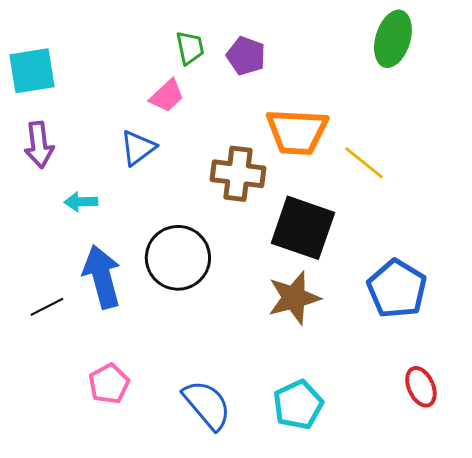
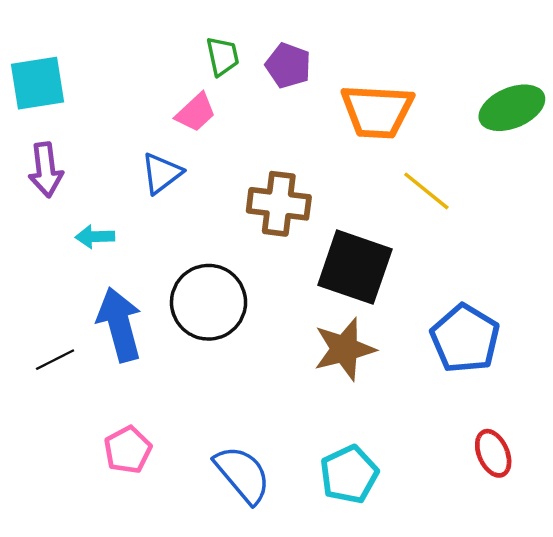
green ellipse: (393, 39) -> (512, 108), moved, turned 50
orange trapezoid: (297, 132) -> (377, 111), moved

